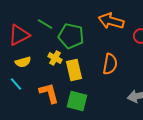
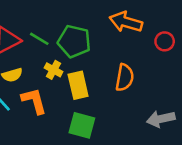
green line: (45, 24) -> (39, 39), moved
orange L-shape: (49, 93) -> (34, 101), moved

